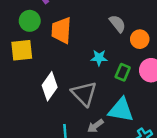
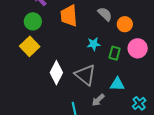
orange trapezoid: (61, 30) -> (69, 16), moved
yellow square: (22, 50) -> (30, 46), turned -30
cyan triangle: (121, 110) -> (117, 84), size x0.7

